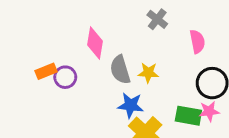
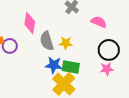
pink semicircle: (197, 42) -> (99, 22), turned -56
green rectangle: (188, 116) -> (71, 67), moved

